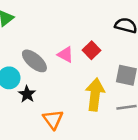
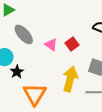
gray ellipse: (34, 61) -> (24, 34), moved
orange triangle: (53, 119) -> (35, 94), size x1.4

